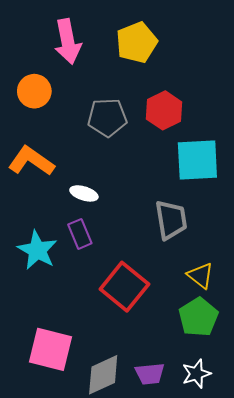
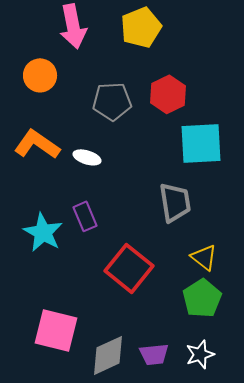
white ellipse: (84, 193) -> (87, 157), moved

